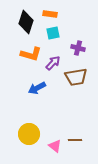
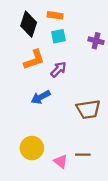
purple cross: (78, 48) -> (96, 41), moved
orange L-shape: (31, 54) -> (34, 60), turned -35
brown trapezoid: (76, 77) -> (88, 109), moved

